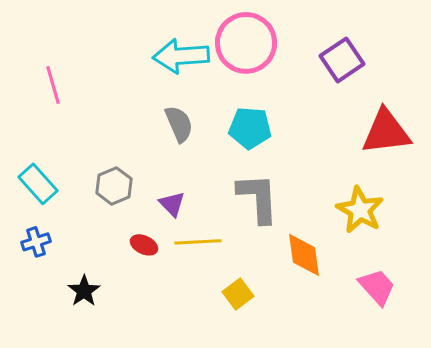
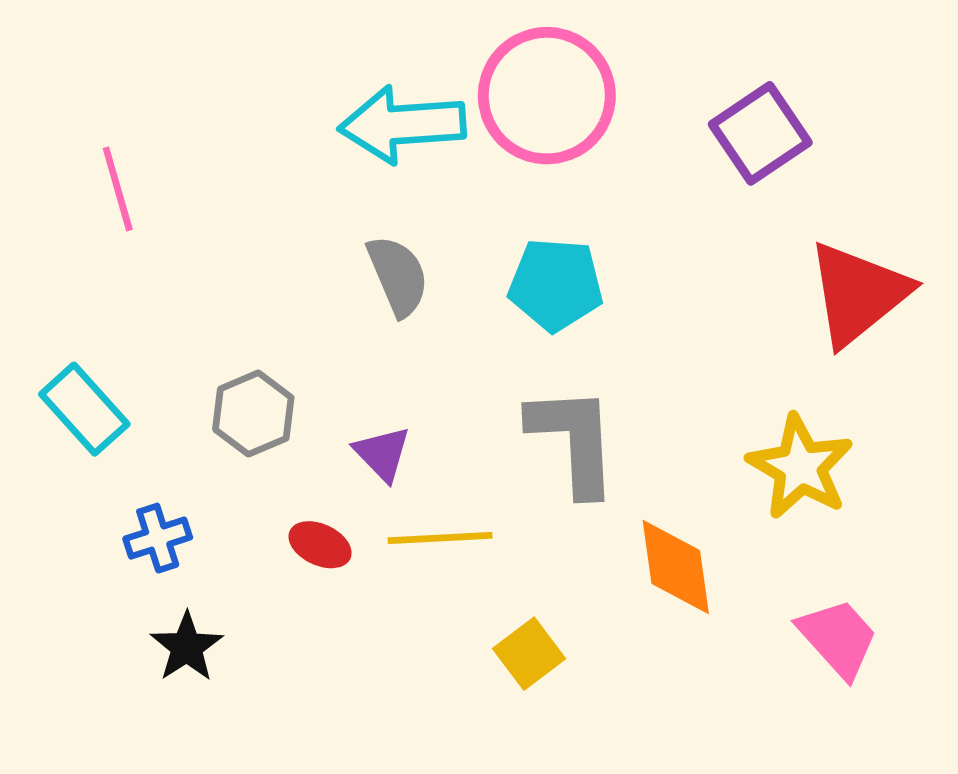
red triangle: (386, 132) -> (858, 293), turned -32
blue cross: (36, 242) -> (158, 538), moved

